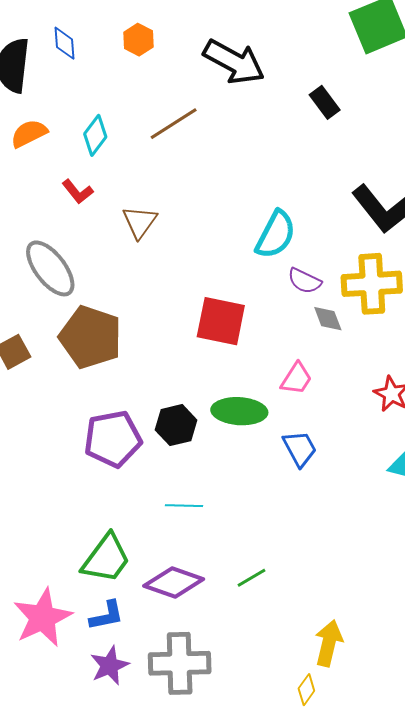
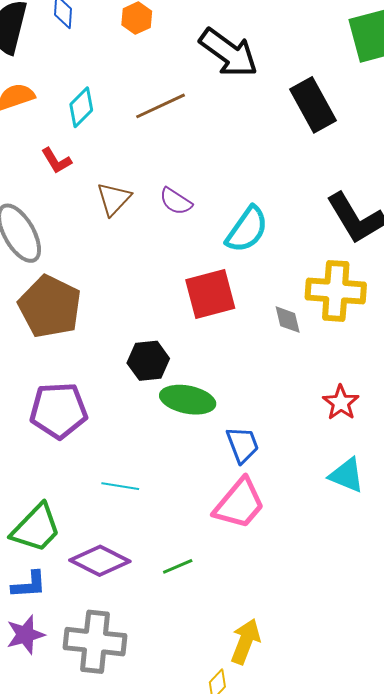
black rectangle: (325, 102) -> (313, 105), size x1.6
purple semicircle: (304, 281) -> (176, 201), moved
red square: (221, 321) -> (210, 294), moved, turned -34
pink trapezoid: (296, 379) -> (239, 504), moved, size x1.6
black hexagon: (176, 425) -> (148, 361), moved

